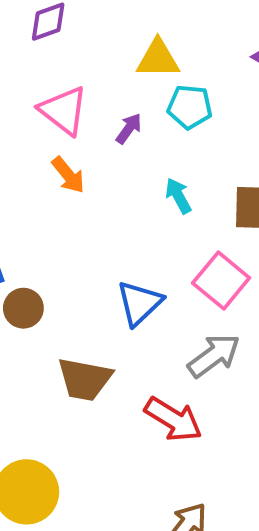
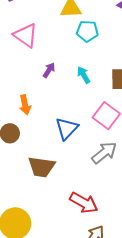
purple arrow: (129, 129) -> (49, 70), moved
orange arrow: (68, 175) -> (25, 105), moved, turned 30
red arrow: (173, 419) -> (84, 203), moved

